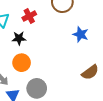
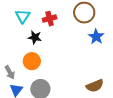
blue star: (81, 34) -> (96, 37), moved

